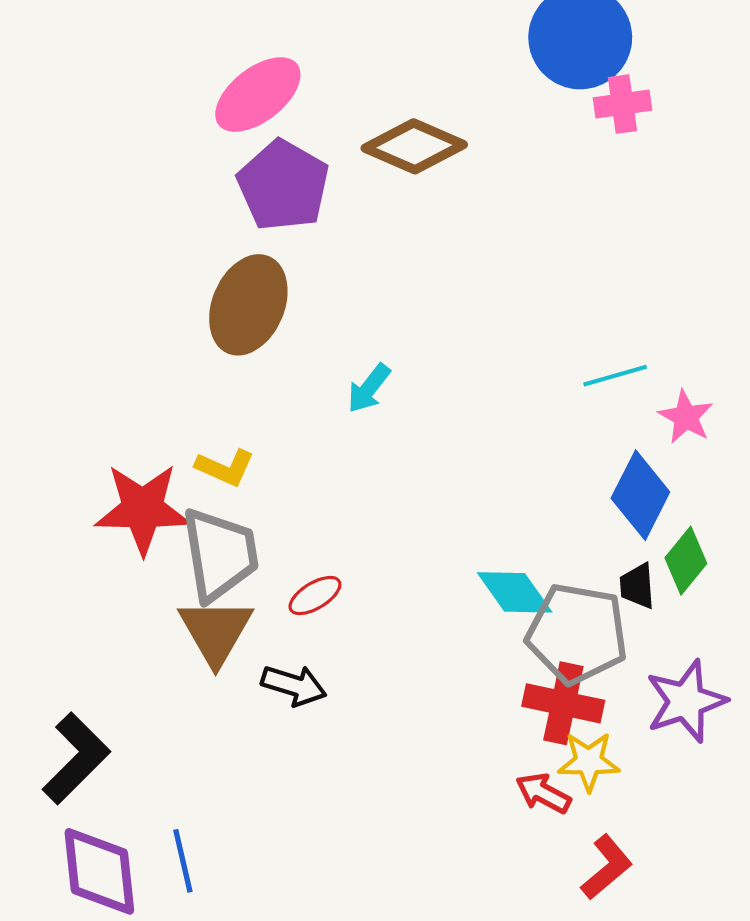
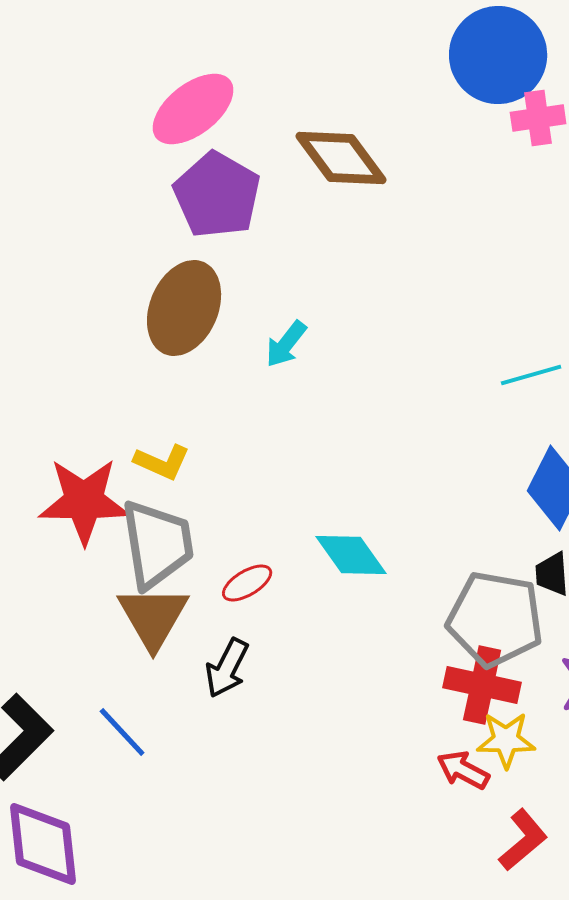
brown diamond: (414, 146) -> (341, 158), turned 30
cyan arrow: (369, 388) -> (286, 344), moved
cyan diamond: (515, 592) -> (351, 555), moved
black arrow: (294, 685) -> (227, 668), turned 100
blue line: (183, 861) -> (122, 732), moved, turned -30

